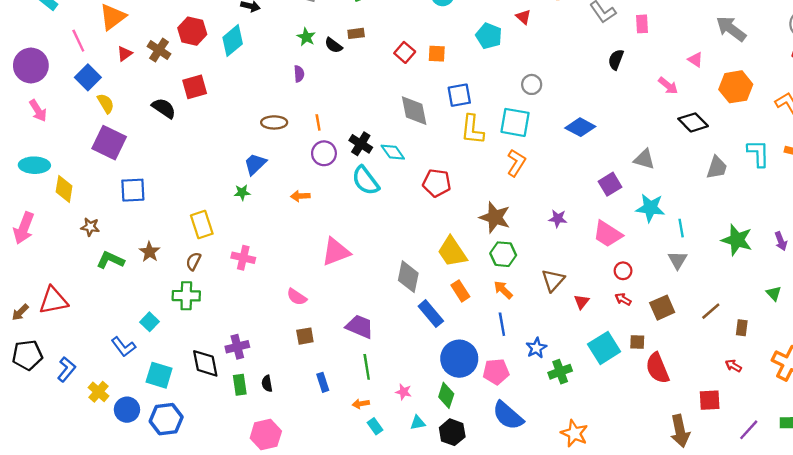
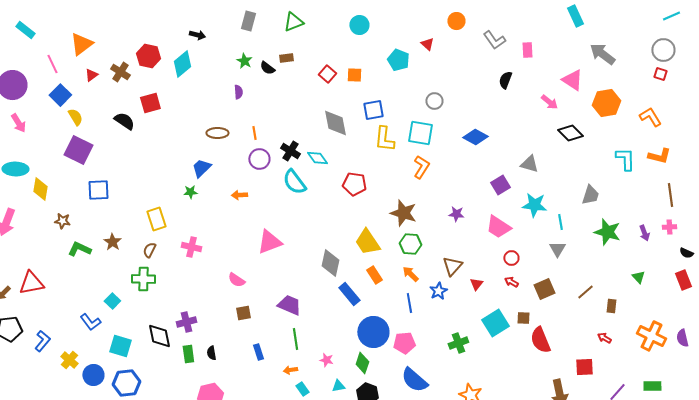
pink triangle: (695, 60) -> (572, 80), size x1.6
gray trapezoid: (717, 168) -> (590, 195), moved
blue star: (536, 348) -> (438, 291), moved

